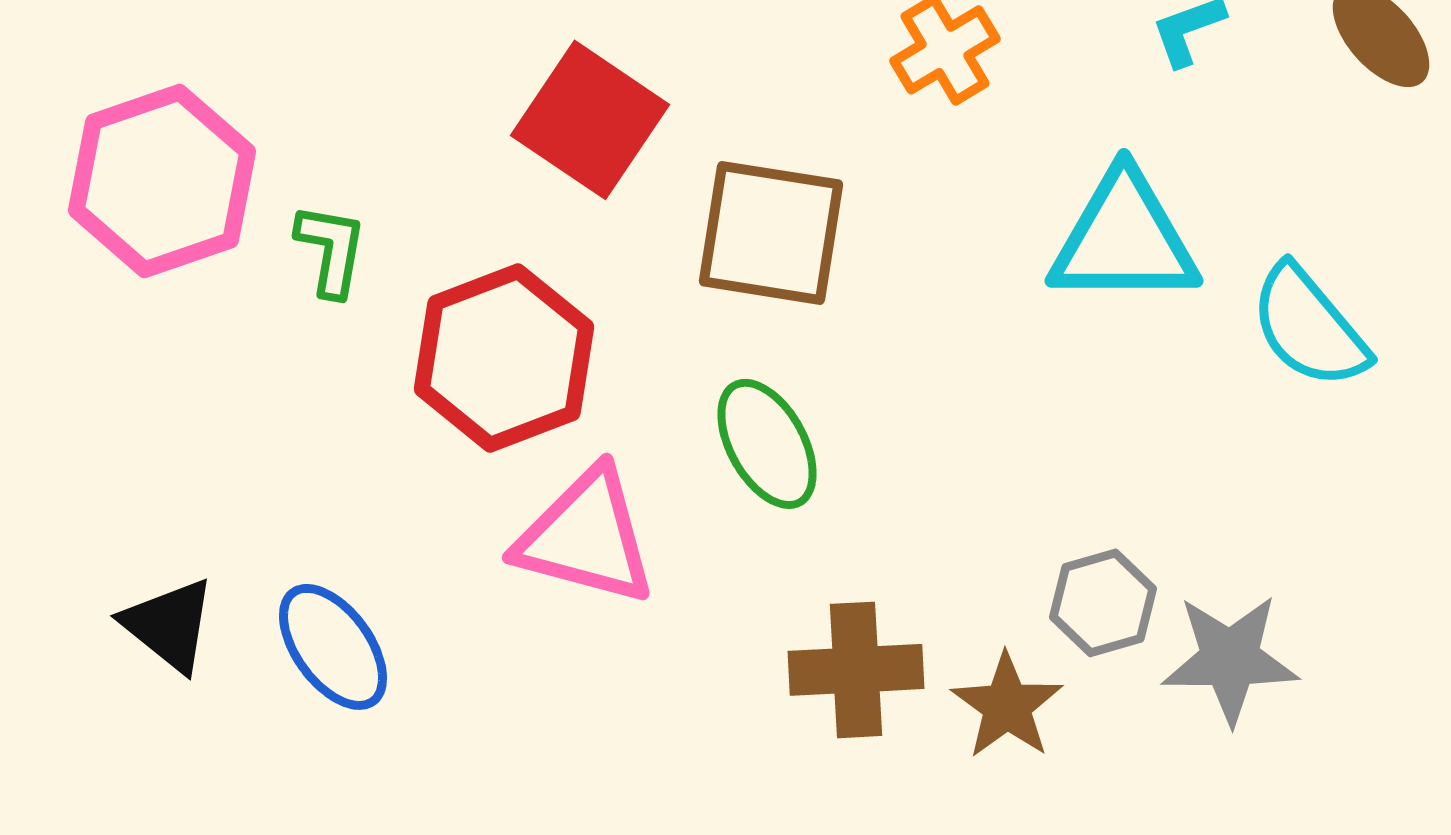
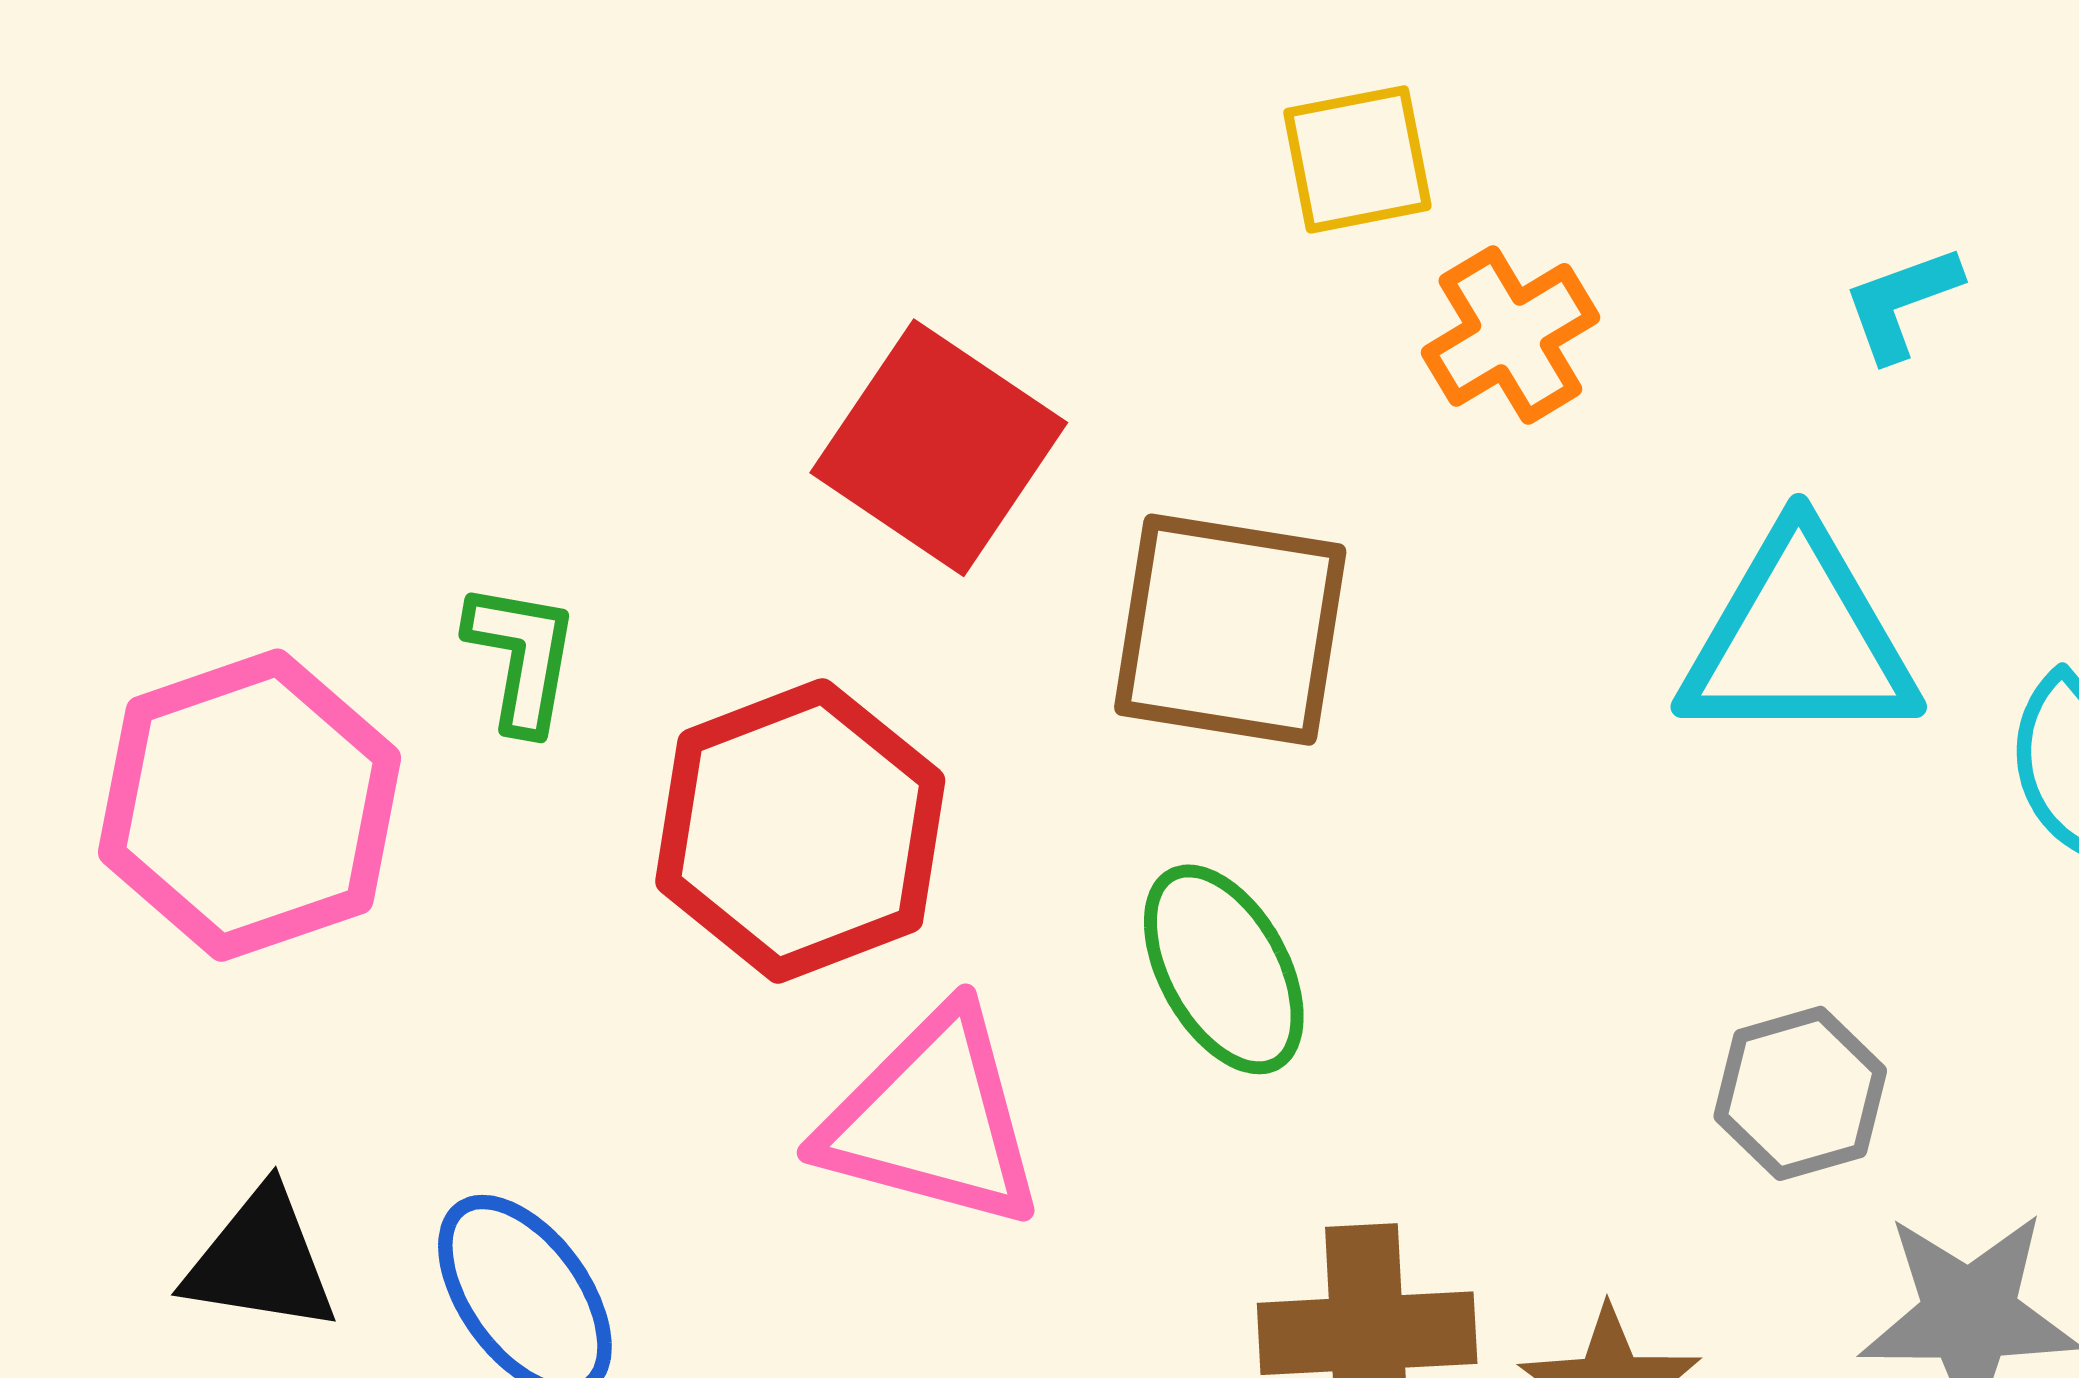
pink hexagon: (162, 181) -> (250, 805), moved
gray hexagon: (1103, 603) -> (1800, 1093), moved
black triangle: (169, 625) -> (261, 1261), turned -30

